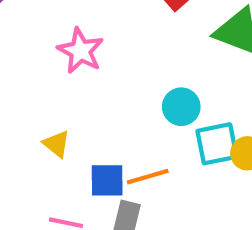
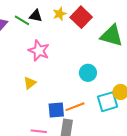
yellow triangle: (56, 144) -> (30, 83), moved, turned 48
cyan square: (217, 144) -> (108, 102), moved

